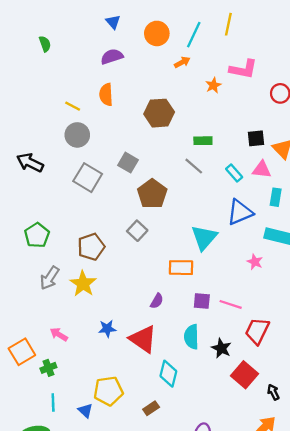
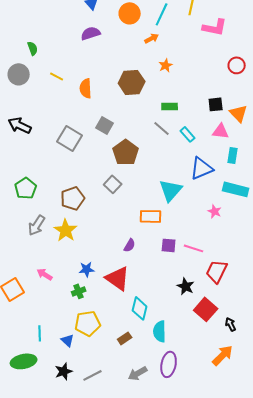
green semicircle: (45, 44) -> (33, 48), moved
pink L-shape: (243, 69) -> (215, 27), moved
orange star: (213, 85) -> (166, 65), moved
orange semicircle: (106, 95) -> (86, 88), moved
gray circle: (77, 135) -> (19, 74), moved
cyan rectangle: (234, 173) -> (188, 134), moved
cyan semicircle: (191, 337) -> (160, 331), moved
green cross: (48, 368) -> (79, 291), moved

